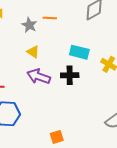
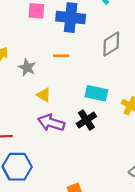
gray star: (29, 25) -> (27, 67), moved
black cross: (70, 75) -> (86, 120), turned -30

